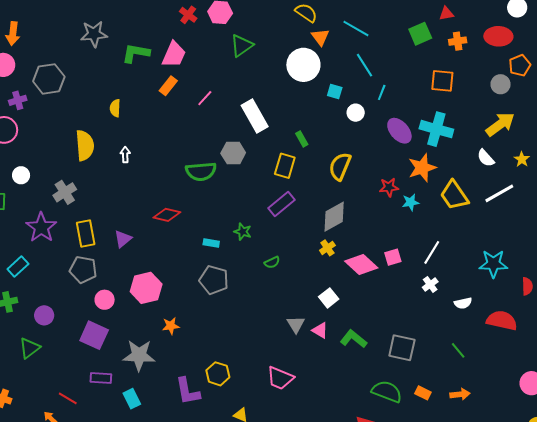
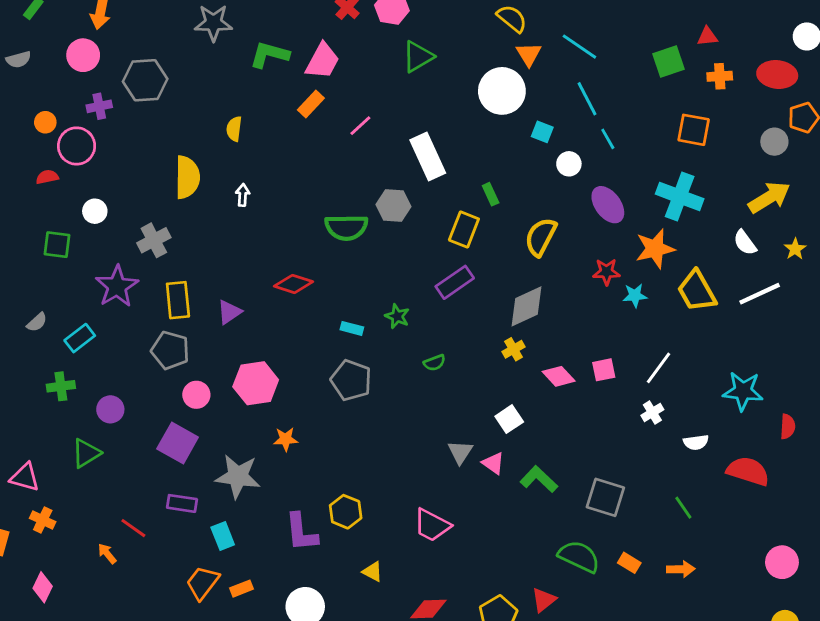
cyan line: (382, 92) -> (608, 139), turned -56
purple ellipse: (399, 131) -> (608, 205), moved
pink diamond: (361, 264) -> (559, 376), size x0.7

